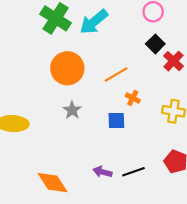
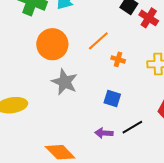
gray star: (72, 110) -> (65, 82), size x1.5
blue square: (116, 120) -> (112, 99), moved, turned 30

